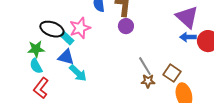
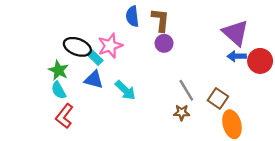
green star: (36, 49) -> (59, 70), turned 30
cyan arrow: (78, 73) -> (125, 90), moved
brown star: (148, 81) -> (182, 112), moved

